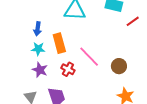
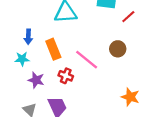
cyan star: (38, 49) -> (22, 59), moved
brown circle: (119, 66) -> (118, 49), moved

